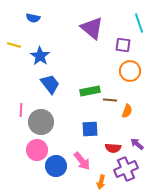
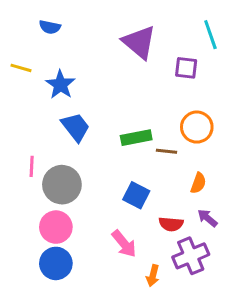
orange circle: (130, 71) -> (197, 127), moved
orange semicircle: (127, 111) -> (198, 183), moved
blue square: (90, 129) -> (136, 195), turned 30
blue circle: (56, 166) -> (56, 263), moved

